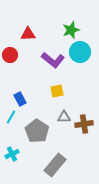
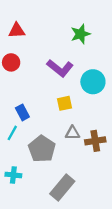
red triangle: (28, 34) -> (17, 31), moved
cyan circle: (80, 52) -> (93, 82), moved
cyan cross: (12, 154) -> (13, 175), turned 32

